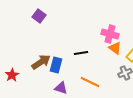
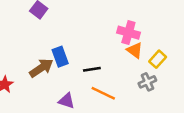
black line: (81, 53) -> (92, 69), moved
blue rectangle: (56, 65) -> (60, 57), moved, turned -35

